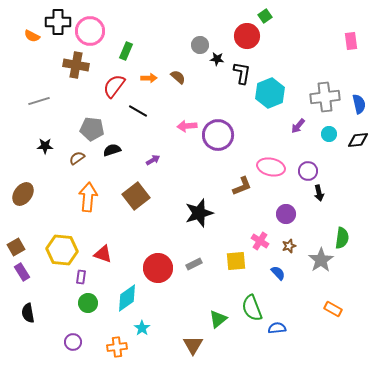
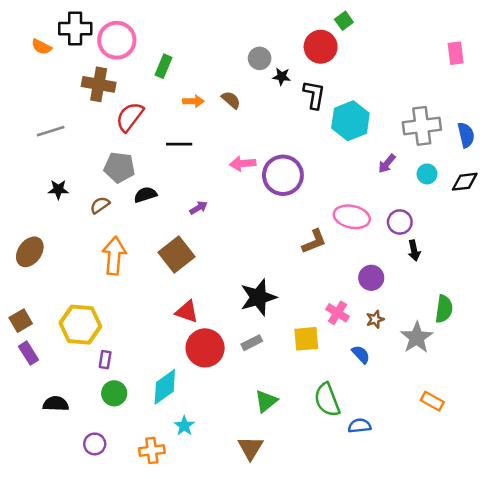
red semicircle: (114, 86) -> (130, 117), moved
black line: (138, 111) -> (179, 144), turned -30
black star: (199, 213) -> (258, 297), moved
red triangle: (103, 254) -> (187, 312), moved
black semicircle: (28, 313) -> (56, 404), moved, turned 102
green triangle: (218, 319) -> (266, 401), moved

